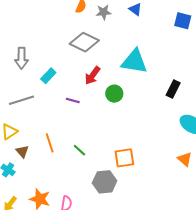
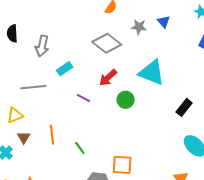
gray star: (104, 12) -> (139, 27), moved

